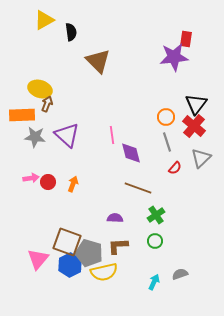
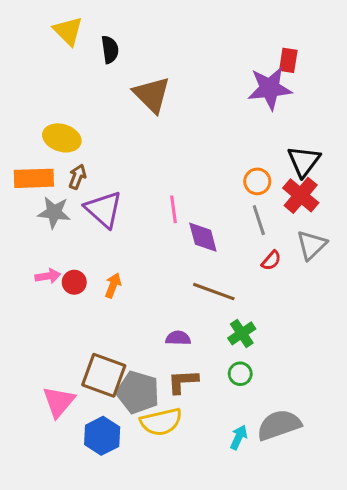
yellow triangle: (44, 20) -> (68, 31), turned -45
brown arrow: (47, 104) -> (77, 177), moved
blue hexagon: (70, 265) -> (102, 436), moved
gray semicircle: (180, 274) -> (279, 425), size x1.8

